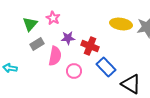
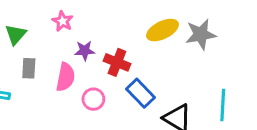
green triangle: (30, 24) -> (16, 34), moved
yellow ellipse: (121, 24) -> (162, 30), turned -35
gray rectangle: (37, 44) -> (29, 68), moved, turned -56

